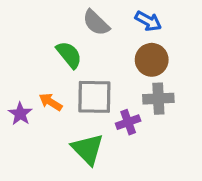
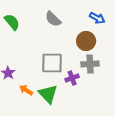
blue arrow: (148, 21) -> (97, 18), moved
green semicircle: (69, 55) -> (12, 22), moved
orange arrow: (51, 102) -> (26, 90), moved

